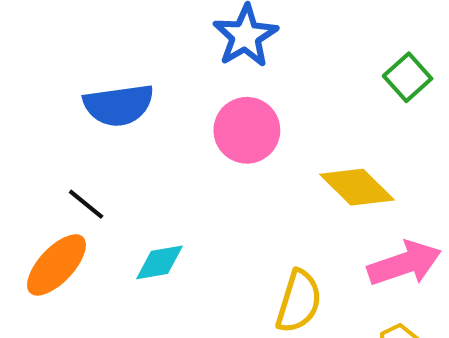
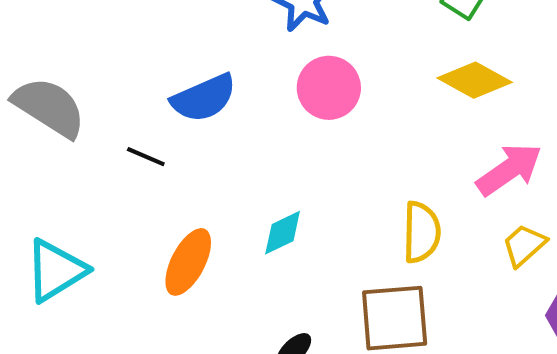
yellow diamond: (357, 187) -> (475, 80), moved
black line: (86, 204) -> (146, 157), moved

